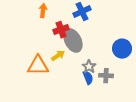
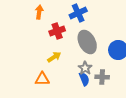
gray ellipse: (73, 41) -> (87, 42), moved
orange triangle: (38, 66) -> (42, 79), moved, size x0.7

